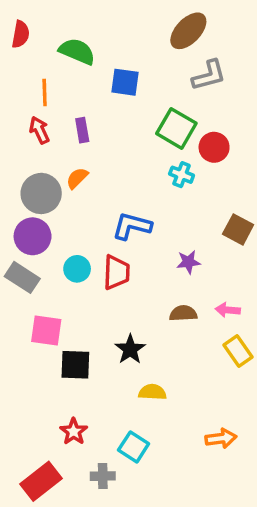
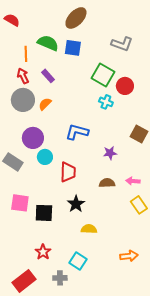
brown ellipse: (188, 31) -> (76, 18), moved
red semicircle: (21, 34) -> (12, 20), turned -70
green semicircle: (77, 51) -> (48, 43), moved
gray L-shape: (209, 75) -> (122, 44), turned 35
purple rectangle: (82, 130) -> (48, 76), turned -32
gray circle: (41, 193) -> (23, 100), moved
purple circle: (33, 236) -> (33, 138), moved
red trapezoid: (116, 272) -> (68, 172), moved
pink square: (46, 330) -> (20, 203), moved

